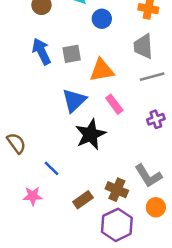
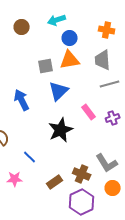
blue arrow: (41, 51) -> (22, 100), moved
orange triangle: (102, 70) -> (70, 60), moved
blue triangle: (74, 100) -> (59, 91), moved
pink rectangle: (114, 104) -> (89, 112), moved

